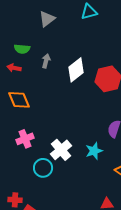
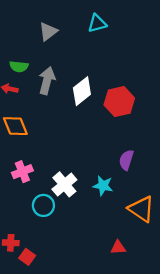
gray arrow: (46, 61) -> (47, 81), size x1.6
cyan star: (94, 151) -> (103, 186), turned 30

